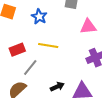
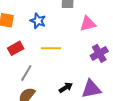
red rectangle: (17, 50) -> (16, 48), moved
gray line: (30, 68) -> (26, 73), moved

